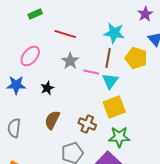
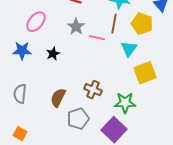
cyan triangle: (110, 81) -> (129, 49), moved
yellow square: (114, 107) -> (145, 73), moved
brown semicircle: (52, 120) -> (58, 98), moved

